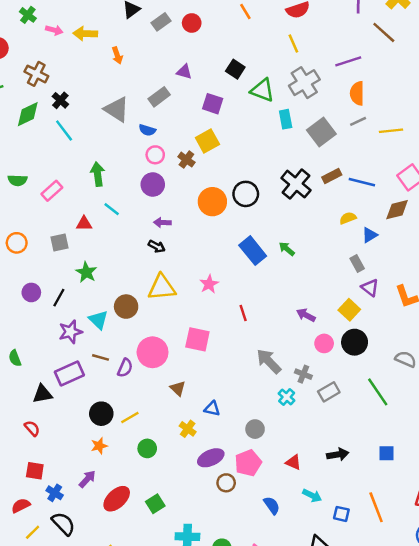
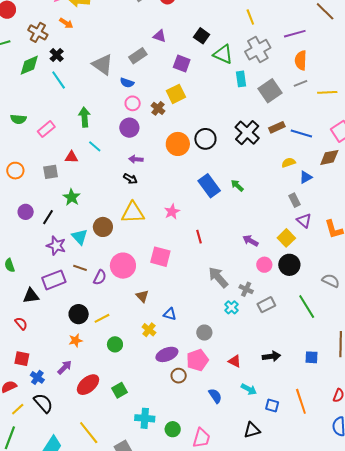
orange arrow: (117, 55) -> (66, 23), moved, turned -40
purple star: (70, 332) -> (56, 246), turned 30

